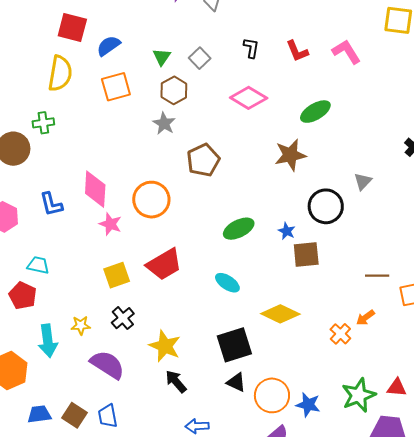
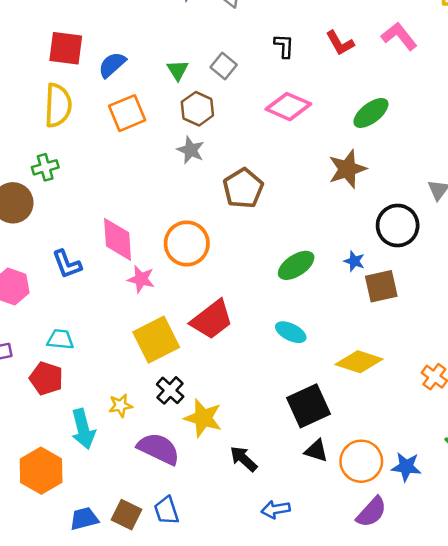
yellow square: (117, 275) -> (156, 340), size x1.4
yellow star: (165, 346) -> (203, 418), moved

